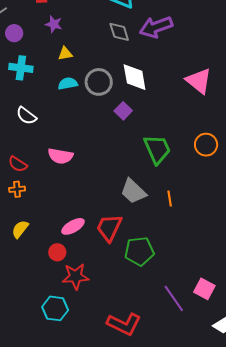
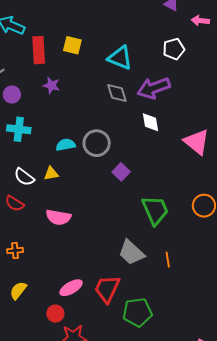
yellow triangle: (65, 54) -> (51, 174), moved
white diamond: (135, 77) -> (151, 122), moved, size x0.7
red semicircle: (18, 164) -> (15, 204), moved

